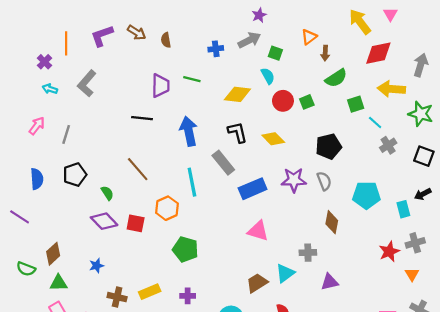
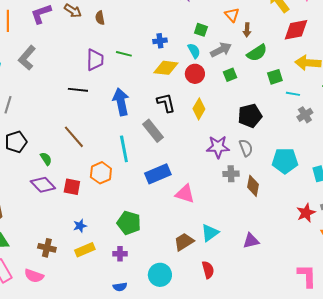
orange triangle: (309, 37) -> (232, 15), turned -35
gray arrow: (249, 40) -> (221, 50), moved
blue cross: (216, 49) -> (160, 41), moved
red circle: (283, 101) -> (195, 74), moved
cyan line: (375, 123) -> (293, 94), turned -32
yellow diamond: (273, 139) -> (199, 109), turned 75
blue rectangle: (253, 189) -> (158, 174), moved
green pentagon: (185, 249) -> (129, 223), moved
gray cross: (308, 253) -> (231, 174), moved
blue star: (96, 266) -> (80, 226), moved
brown cross: (117, 297) -> (47, 248), moved

